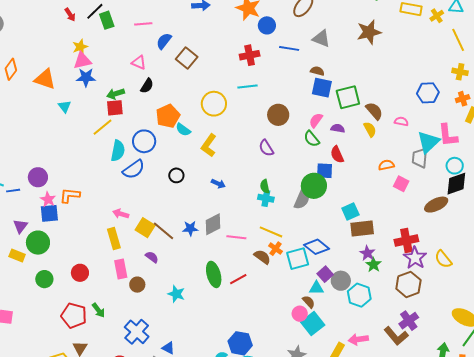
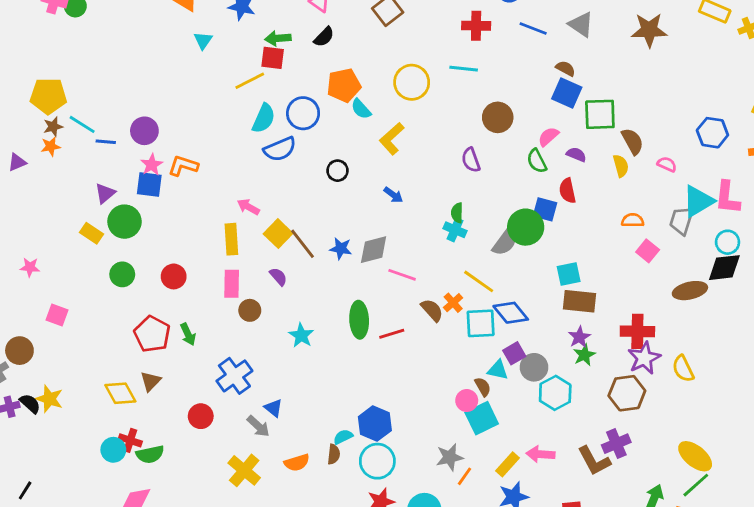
yellow line: (271, 232) -> (479, 281), moved

